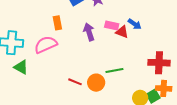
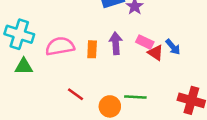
orange rectangle: (57, 23) -> (92, 49), moved
green triangle: (21, 67) -> (24, 66), turned -42
red line: (75, 82) -> (76, 94), moved

